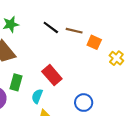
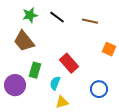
black line: (51, 27) -> (57, 17), moved
orange square: (94, 42) -> (109, 49), moved

